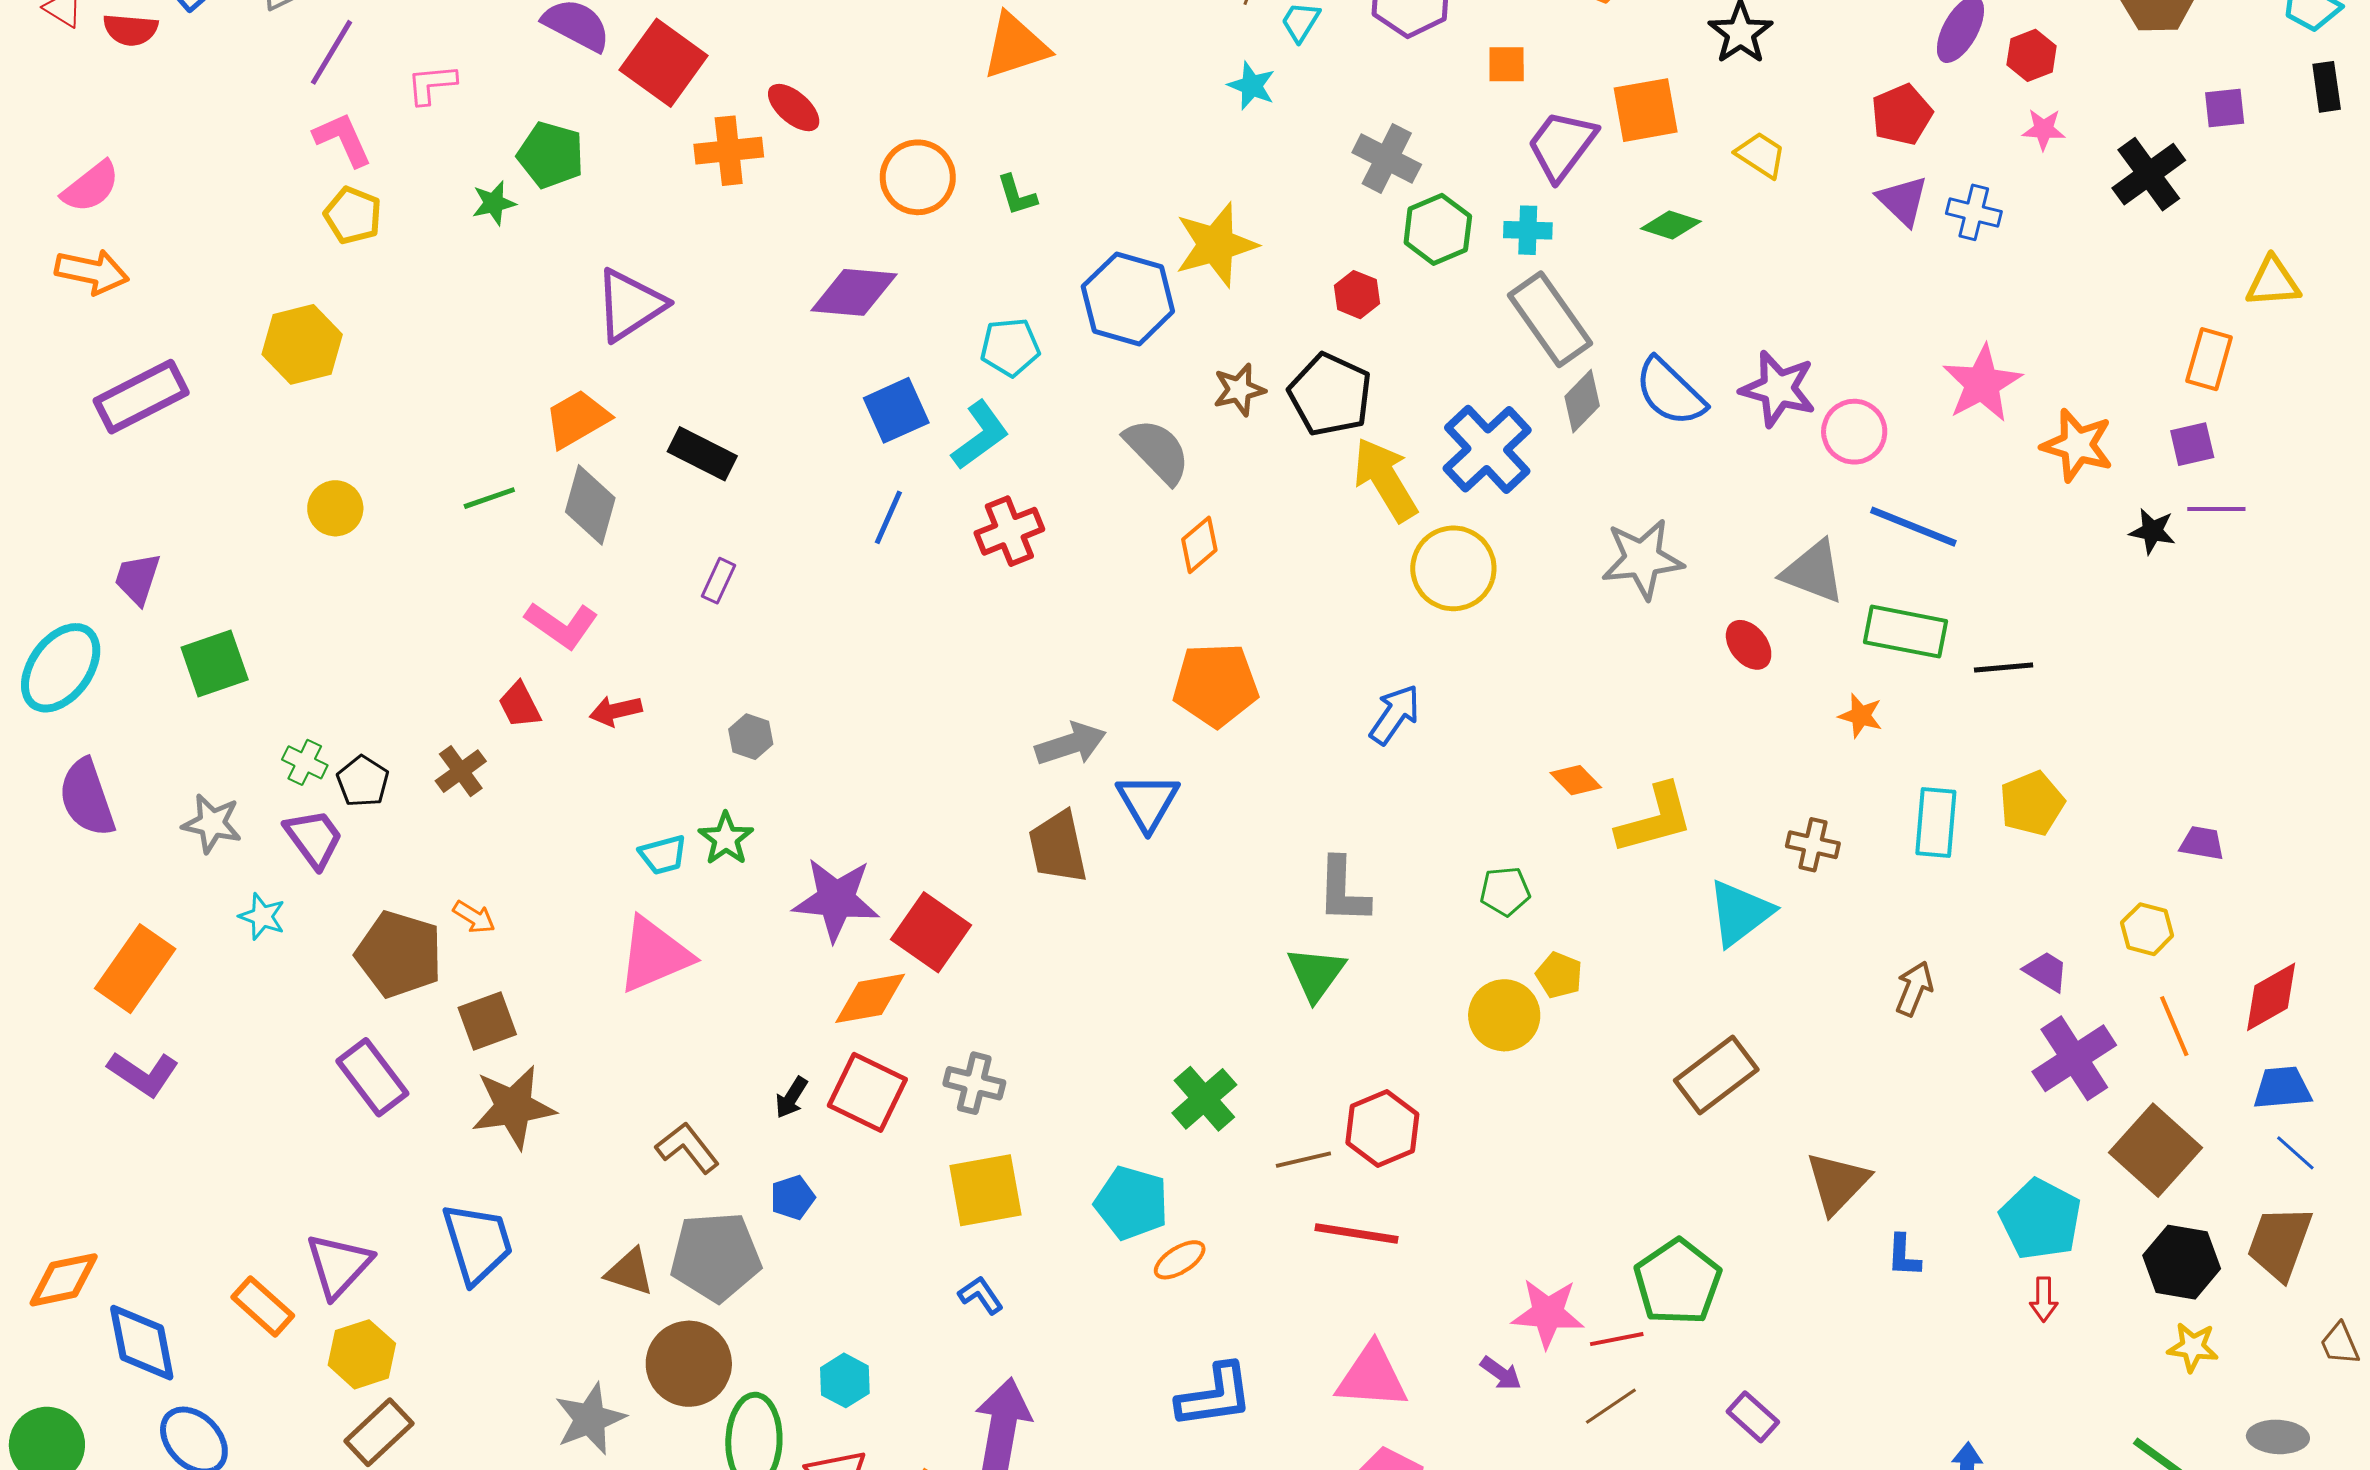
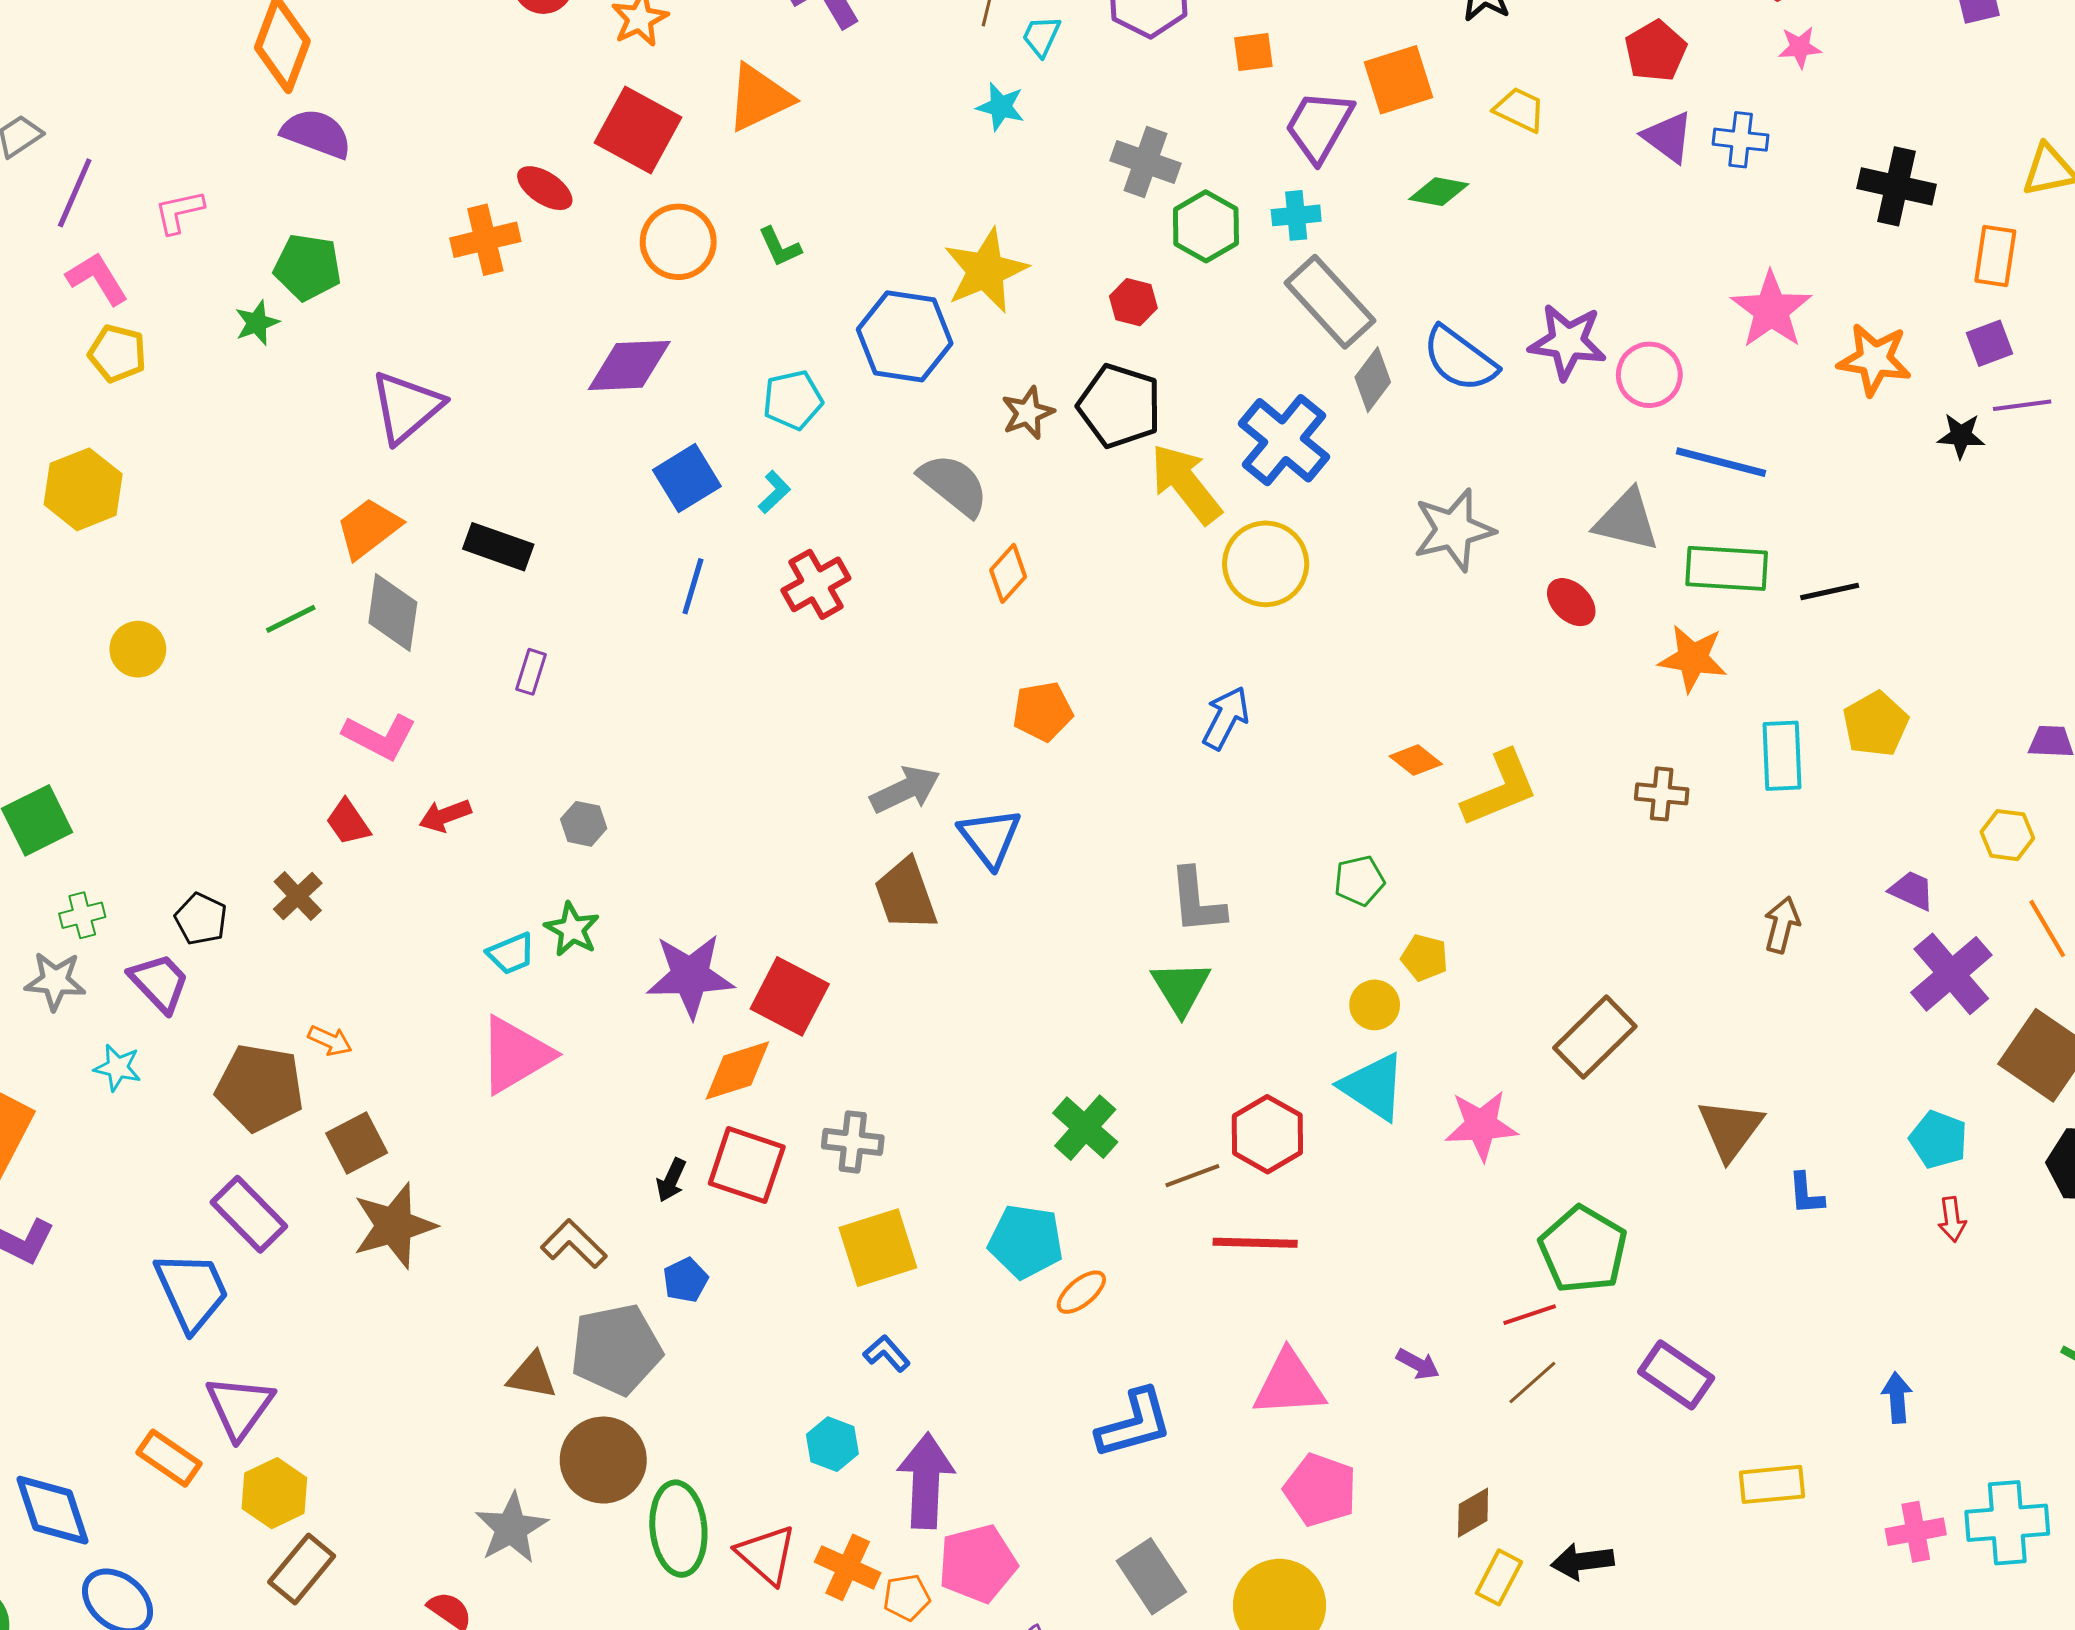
red square: (664, 63) -> (638, 130), moved
black cross: (2149, 174) -> (1897, 186), moved, turned -34
cyan L-shape: (980, 435) -> (774, 492), size x0.6
orange pentagon: (1216, 685) -> (1043, 711), size x0.7
orange star: (1861, 716) -> (1693, 658), size x1.5
green cross: (305, 762) -> (82, 915), moved, turned -33
cyan triangle: (1740, 913) -> (1373, 1087), moved, turned -42
yellow circle: (1504, 1015) -> (1375, 1005), size x0.7
cyan pentagon: (2041, 1219) -> (1938, 1140), size x0.7
blue trapezoid: (478, 1243) -> (192, 1291), moved
pink star: (1548, 1313) -> (1481, 1125), moved
cyan hexagon: (845, 1380) -> (832, 1444), moved
purple rectangle: (1753, 1417) -> (1676, 1375), size x1.4

